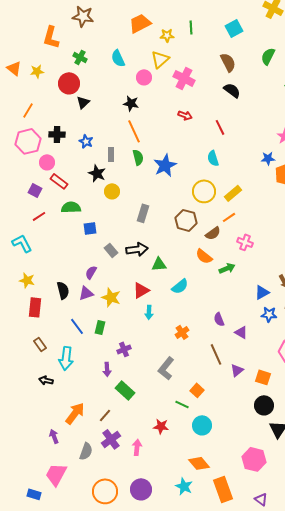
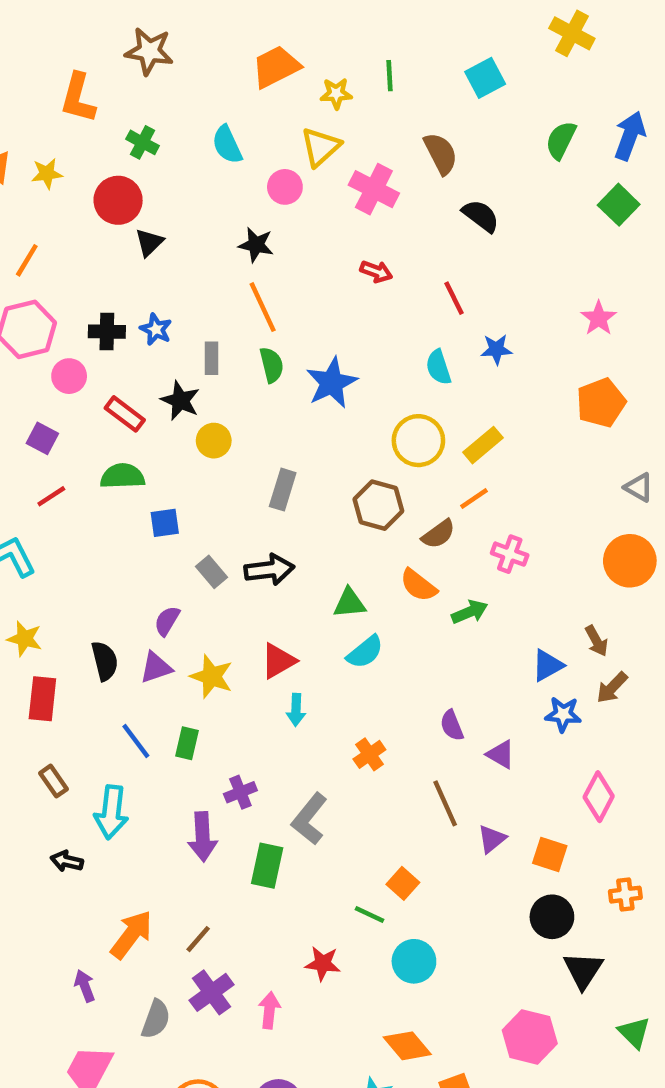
brown semicircle: (228, 62) -> (441, 154), moved
black cross: (57, 134) -> (107, 332), moved
blue star: (268, 158) -> (496, 349), moved
red rectangle: (59, 181) -> (125, 414), moved
green triangle: (159, 264) -> (349, 603), moved
gray L-shape: (166, 368) -> (309, 819), moved
purple arrow: (107, 369) -> (203, 837), size x1.5
green rectangle: (125, 390) -> (267, 866), moved, turned 60

